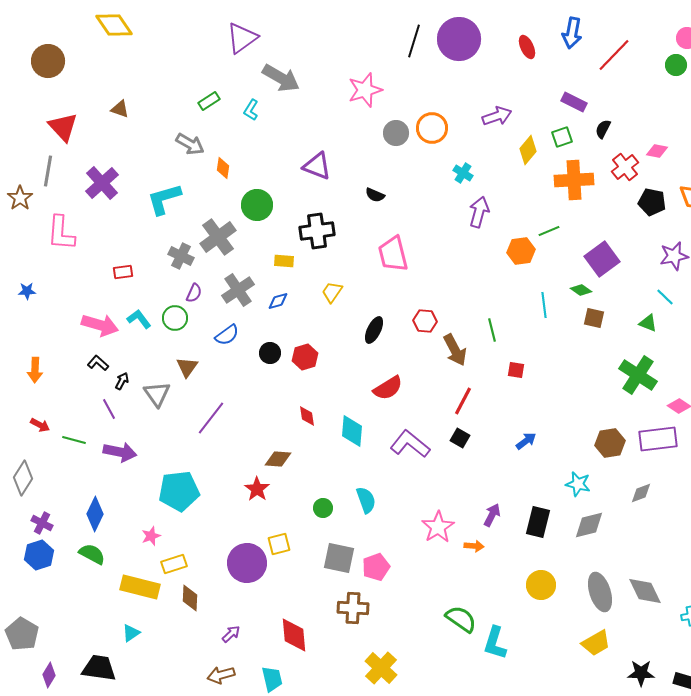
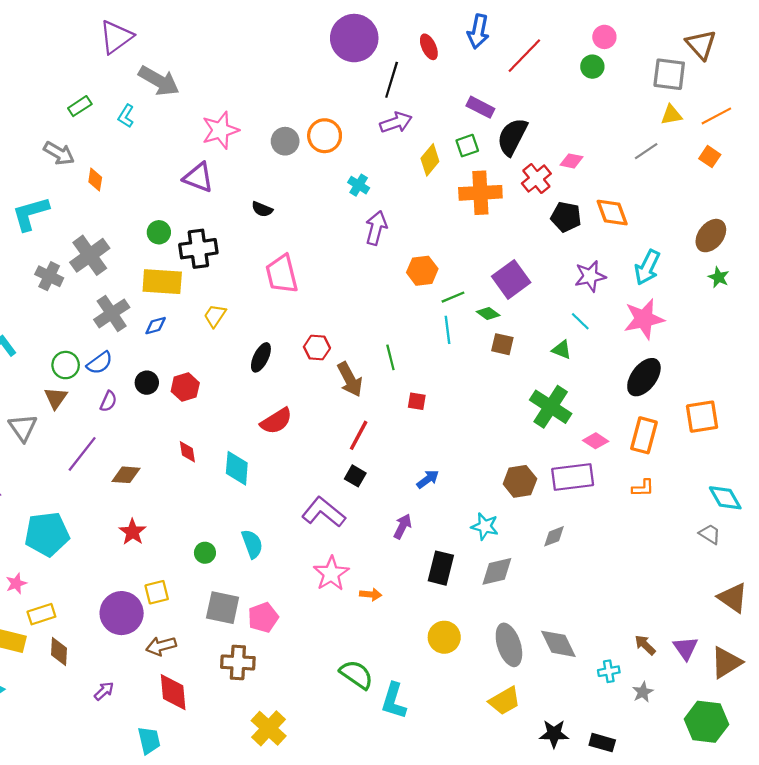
black line: (414, 41) -> (392, 80), moved
pink star: (365, 90) -> (220, 130), moved
black semicircle: (603, 129) -> (512, 137), size x1.8
green circle: (257, 205) -> (159, 232), moved, size x0.7
green line: (549, 231) -> (453, 297), moved
yellow rectangle: (284, 261) -> (162, 282), size x1.8
purple semicircle: (194, 293) -> (108, 401), moved
green circle: (175, 318) -> (66, 365), moved
purple L-shape: (410, 444) -> (323, 512), moved
brown diamond: (278, 459) -> (126, 475), moved
purple arrow: (492, 515) -> (403, 526), moved
brown arrow: (221, 675) -> (161, 646), moved

